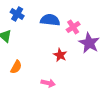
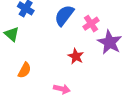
blue semicircle: (50, 20) -> (64, 15), turned -60

